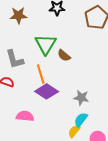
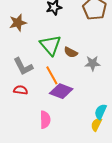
gray star: (81, 98) -> (92, 63), moved
pink semicircle: (25, 116) -> (45, 120), turned 96

